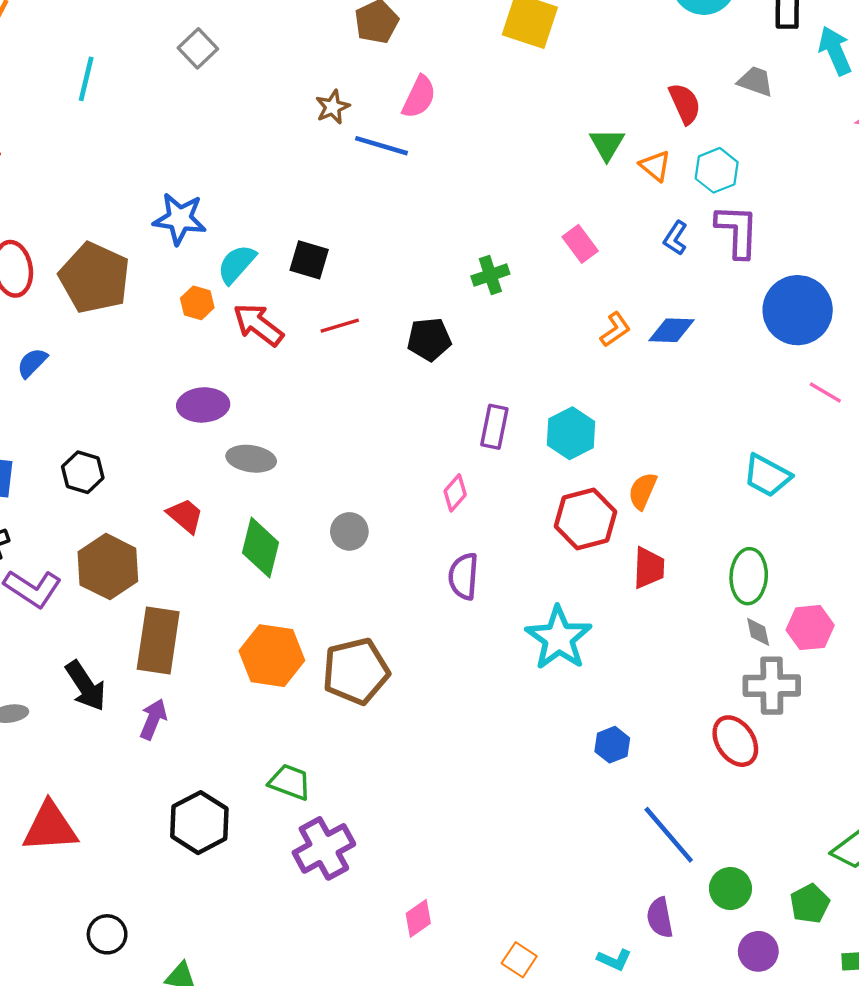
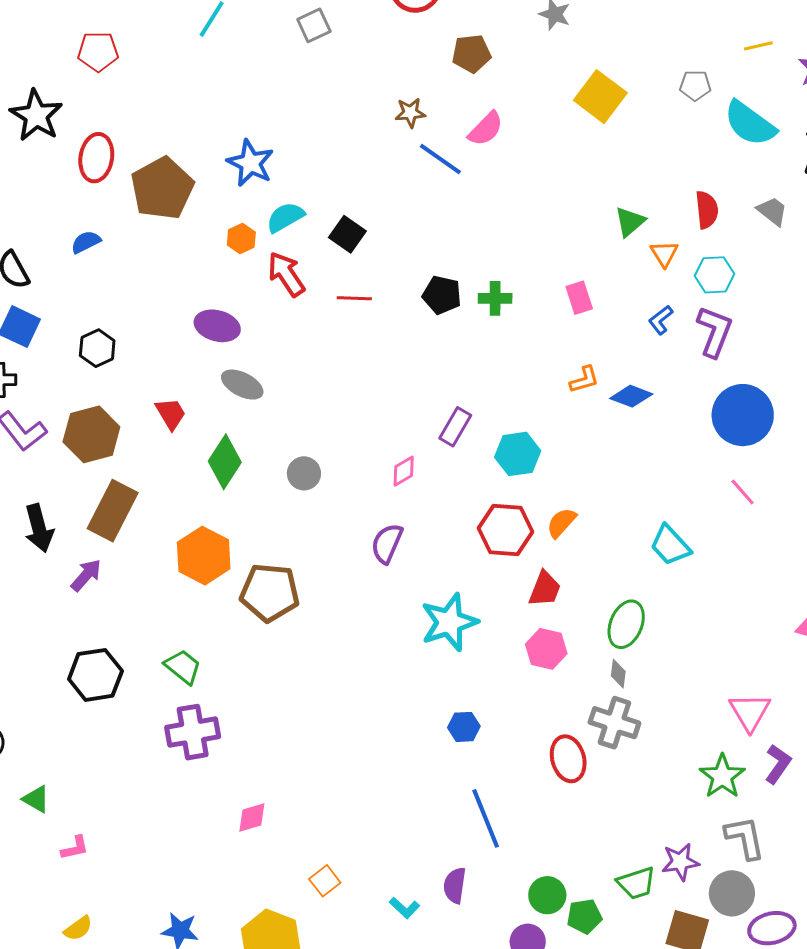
black pentagon: (429, 339) -> (442, 295), moved
pink hexagon: (810, 628) -> (546, 649), moved
green circle: (730, 888) -> (547, 895), moved

